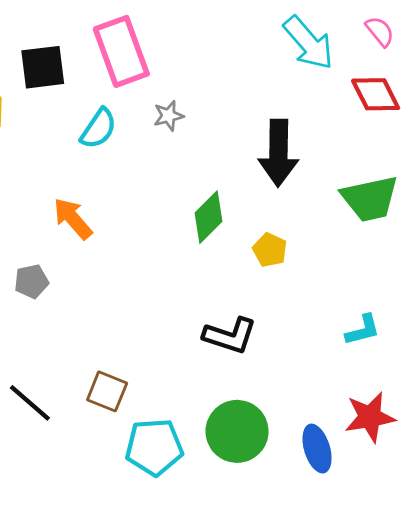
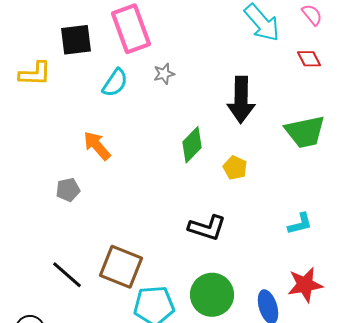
red diamond: (376, 94) -> (309, 59), size x0.7
brown square: (107, 391) -> (121, 267), size x1.5

